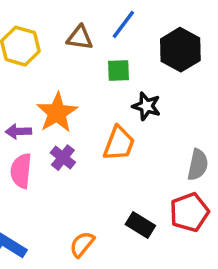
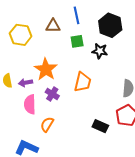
blue line: (123, 24) -> (76, 15), turned -42
black star: (146, 106) -> (100, 51), moved
orange semicircle: (82, 244) -> (47, 124), moved

